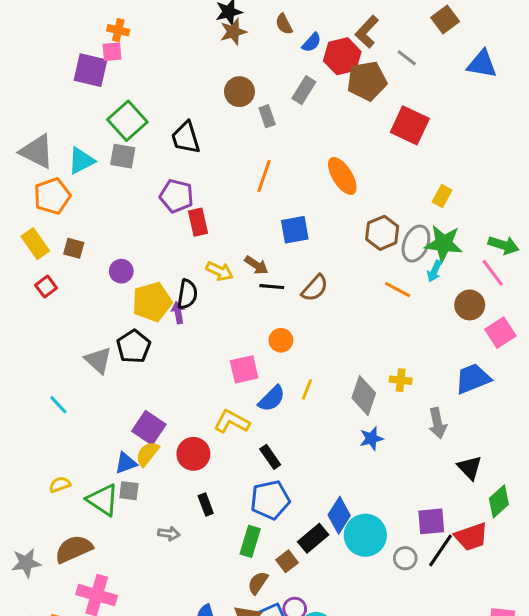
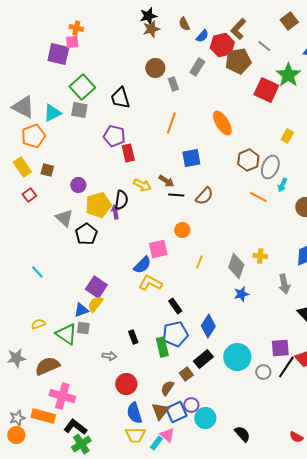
green star: (444, 244) -> (288, 75), moved, turned 30
gray triangle: (98, 360) -> (64, 218), moved
blue semicircle: (272, 399) -> (142, 265), moved
red circle: (193, 454) -> (126, 384), moved
blue diamond: (339, 515) -> (208, 326), moved
green rectangle: (250, 541) -> (162, 347), moved, turned -30
gray star: (26, 563) -> (16, 358), moved

